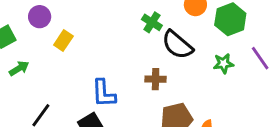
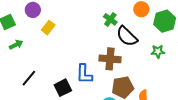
brown cross: (156, 79) -> (110, 59), size x1.5
blue L-shape: (104, 93) -> (84, 74), moved

